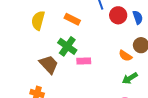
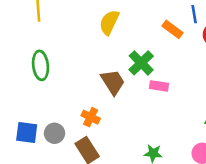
orange rectangle: (72, 19) -> (172, 29), moved

